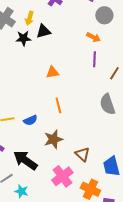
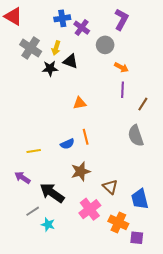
gray circle: (104, 15) -> (105, 45), moved
black triangle: (43, 31) -> (70, 61), turned 35
blue semicircle: (30, 120) -> (67, 144), moved

